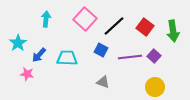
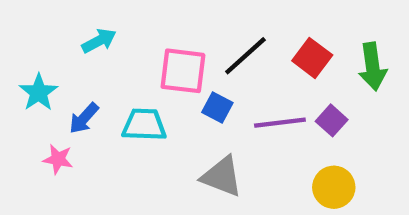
cyan arrow: (46, 19) -> (99, 41), turned 56
pink square: (85, 19) -> (183, 71), moved, turned -35
gray triangle: (103, 82) -> (222, 176), size x1.5

